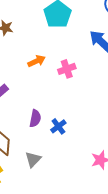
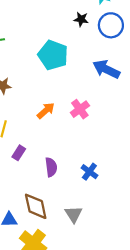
purple semicircle: (35, 118) -> (51, 167), moved

